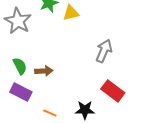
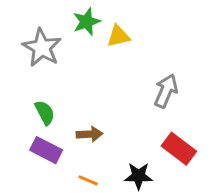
brown arrow: (44, 71) -> (89, 134), moved

